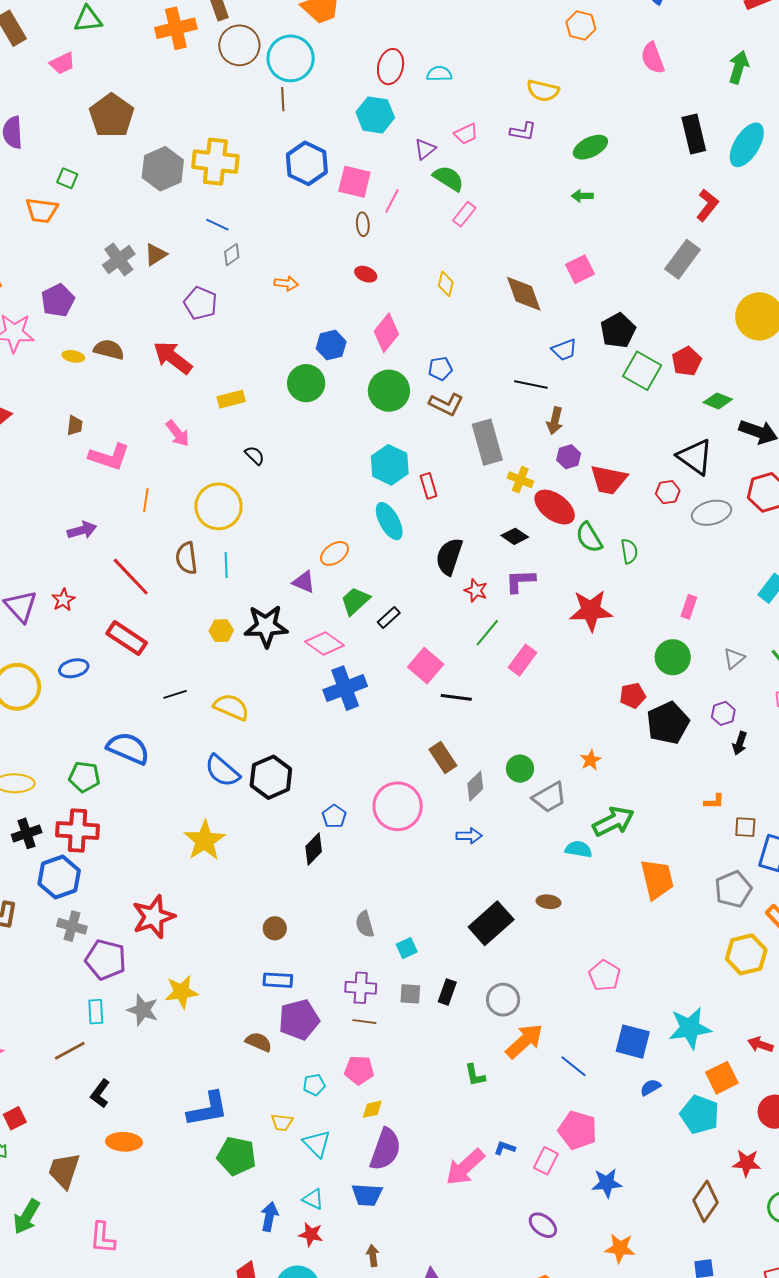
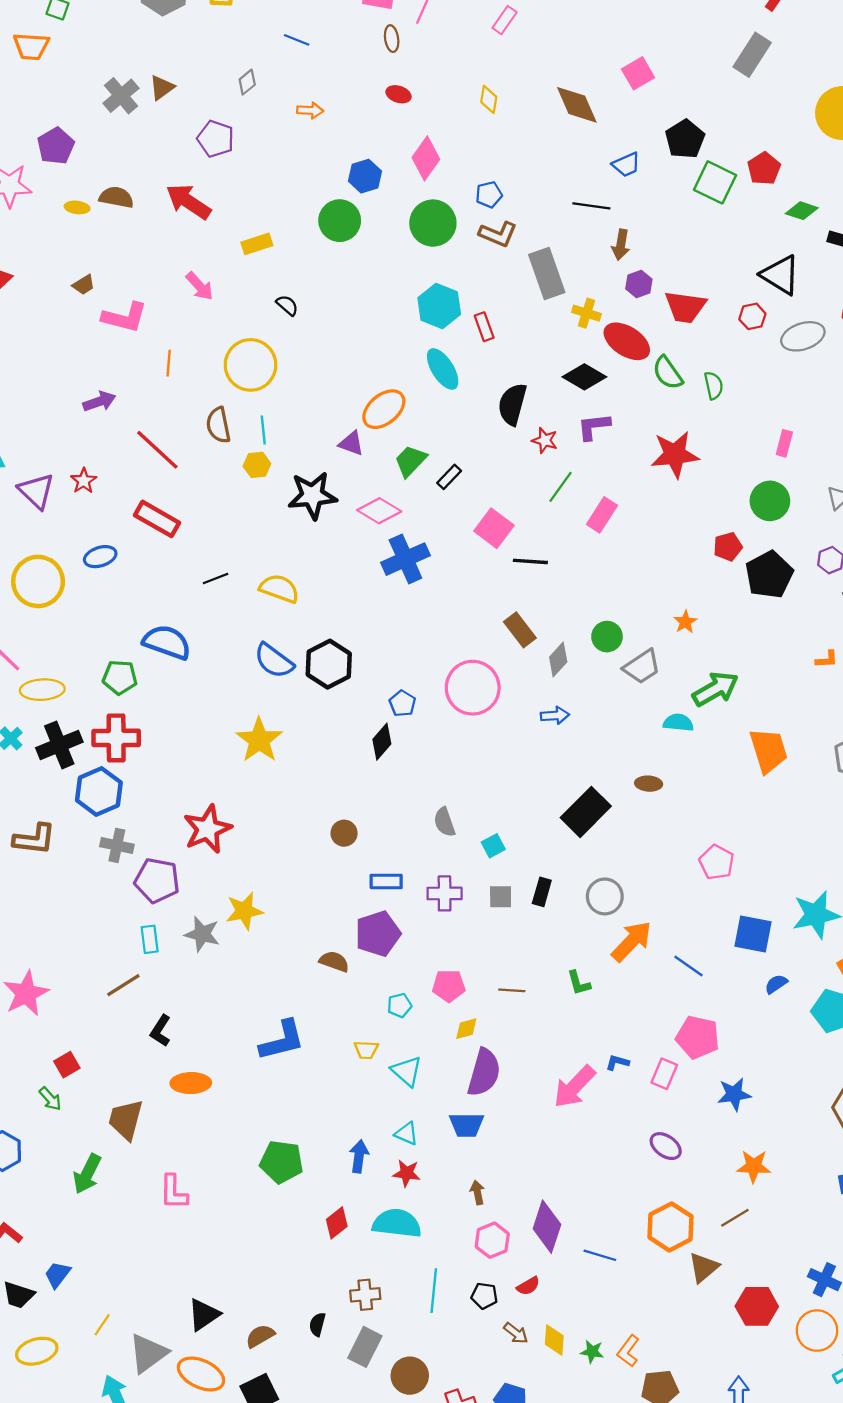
blue line: (217, 225) -> (297, 40), moved
brown trapezoid: (75, 425) -> (84, 285), turned 55
black diamond: (515, 536) -> (584, 377), size x1.4
orange ellipse: (335, 553) -> (384, 409), size x1.4
yellow hexagon: (221, 631) -> (257, 465), moved
black cross: (27, 833) -> (59, 745), size x1.4
blue rectangle: (278, 980) -> (386, 881), moved
brown line: (364, 1022) -> (512, 990), moved
green pentagon: (237, 1156) -> (281, 1162), moved

